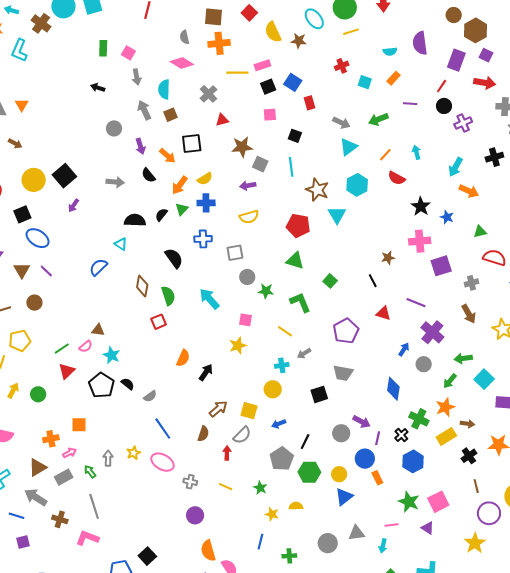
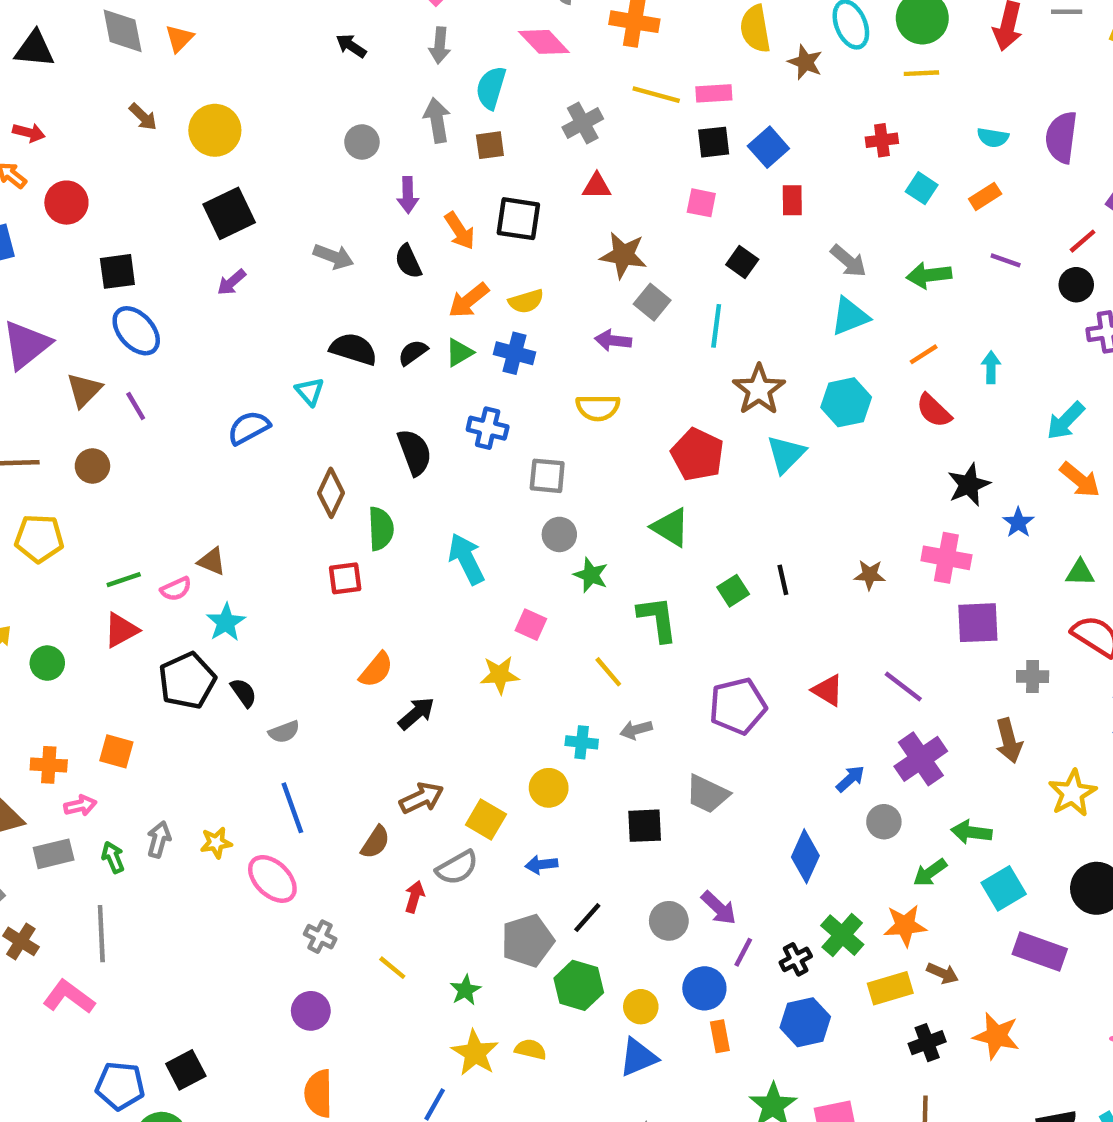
yellow circle: (34, 180) -> (215, 130), moved
black line: (373, 281) -> (783, 580), moved
yellow star: (272, 514) -> (475, 1053), size x1.5

